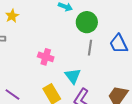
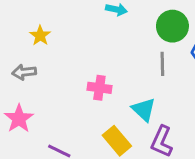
green circle: (87, 22) -> (172, 26), moved

